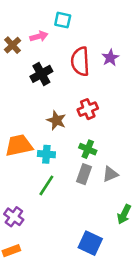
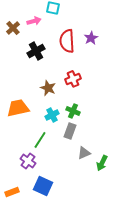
cyan cross: (46, 154) -> (52, 115), moved, turned -32
gray triangle: (110, 174) -> (84, 153), moved
purple cross: (14, 217) -> (28, 161), moved
blue square: (90, 243) -> (43, 186), moved

